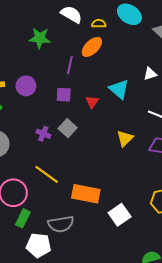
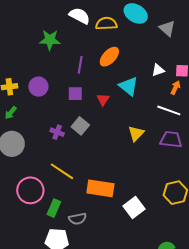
yellow semicircle: (99, 24) -> (106, 24), size x1.5
orange ellipse: (92, 47) -> (109, 57), moved
green rectangle: (23, 218) -> (54, 208), moved
gray semicircle: (61, 224) -> (78, 219), size x0.7

